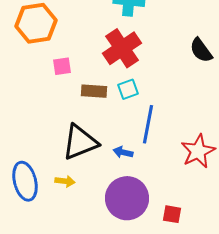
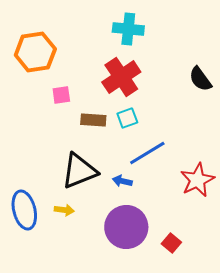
blue line: (148, 124) -> (147, 153), turned 48
red square: (172, 214) -> (171, 243), turned 30

